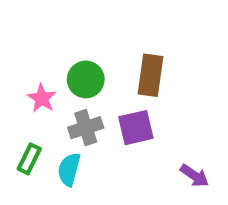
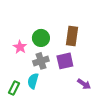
green rectangle: (29, 159) -> (14, 88), moved
purple arrow: (194, 176) -> (84, 84), moved

